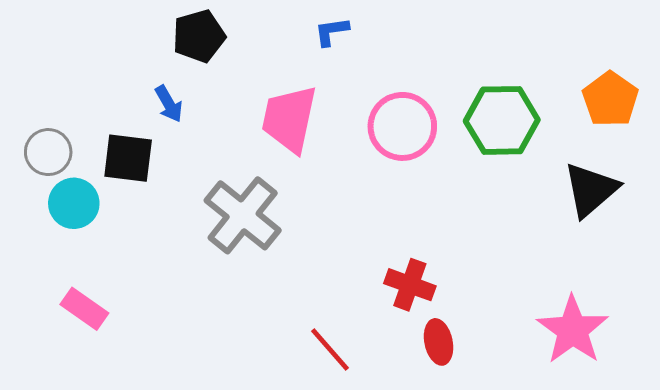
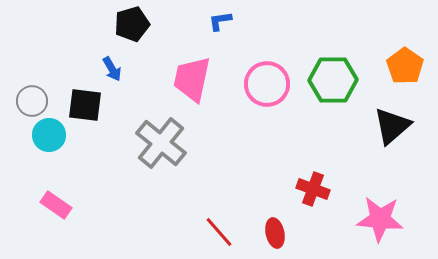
red cross: (410, 285) -> (313, 189), moved
pink star: (573, 330) -> (380, 219), turned -30
red ellipse: (439, 342) -> (275, 233), moved

